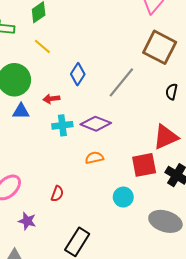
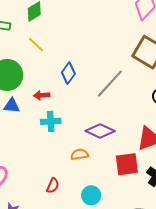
purple diamond: (96, 124) -> (100, 131), moved
red semicircle: (57, 194) -> (53, 186), moved
cyan circle: (123, 197) -> (91, 195), moved

